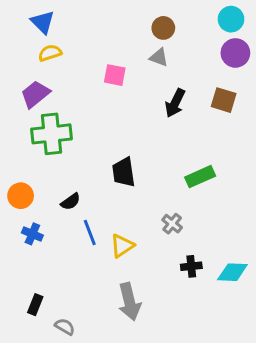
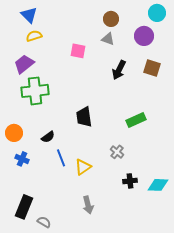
purple circle: (235, 53) -> (144, 36), moved
gray arrow: (129, 302) -> (88, 205), size x0.7
black rectangle: (35, 305) -> (24, 207), size x1.6

